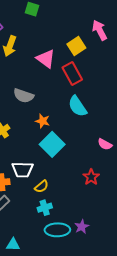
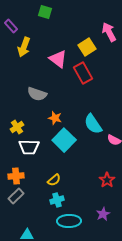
cyan semicircle: (77, 106) -> (93, 124), moved
white trapezoid: (23, 170) -> (29, 147), moved
red star: (91, 177) -> (107, 180), moved
purple star: (82, 227) -> (103, 214), moved

